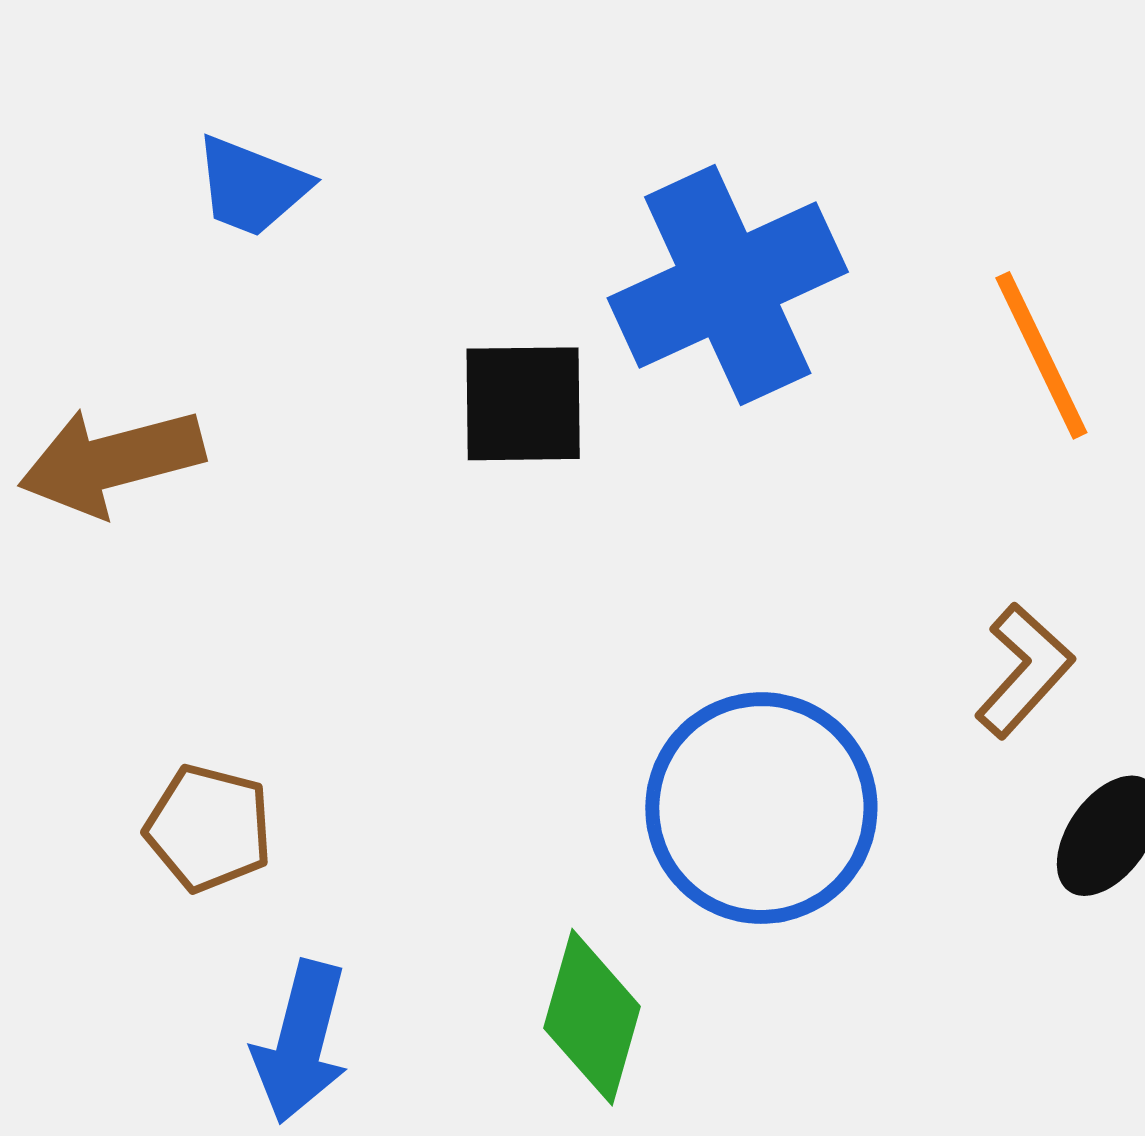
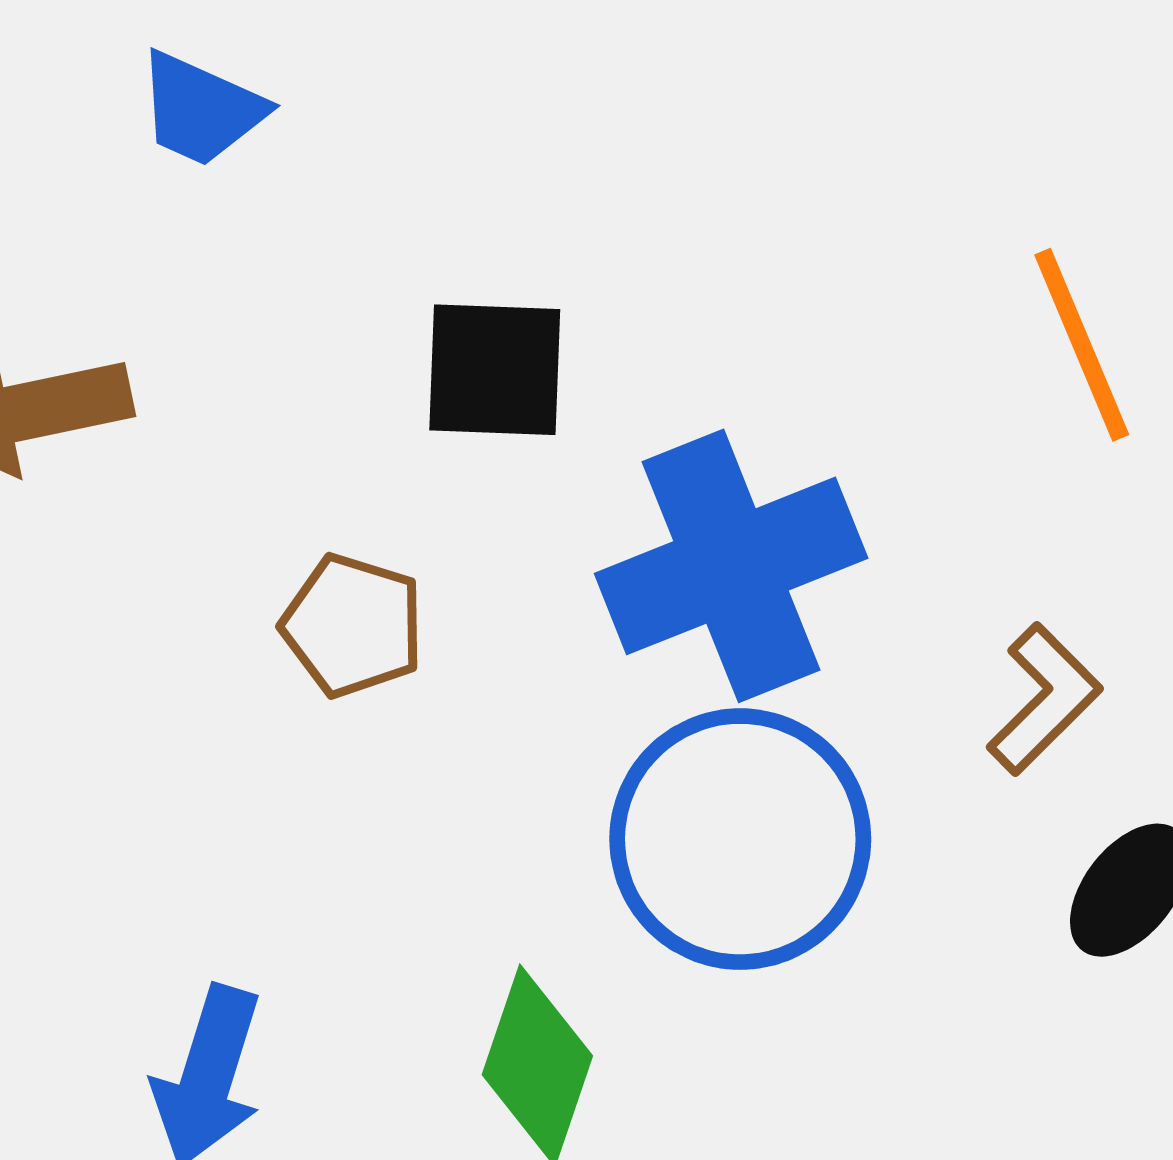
blue cross: (728, 285) -> (731, 566), moved
brown pentagon: (209, 828) -> (353, 626), moved

